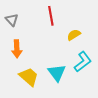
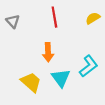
yellow semicircle: (74, 35) -> (93, 18), moved
orange arrow: (17, 49) -> (48, 52), moved

